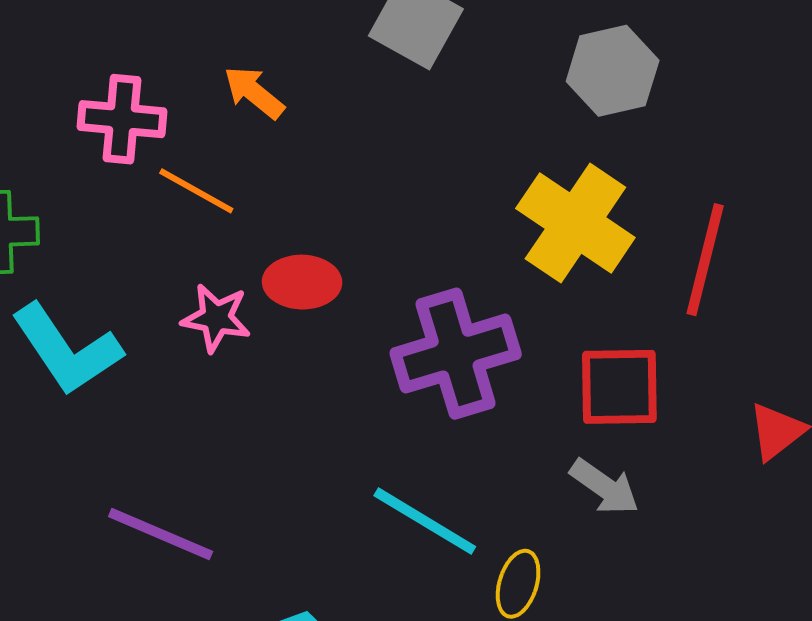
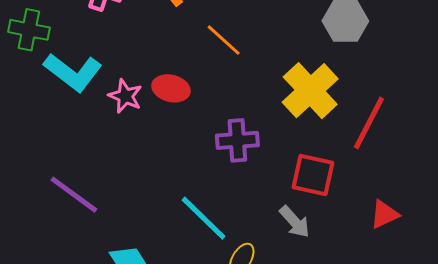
orange line: (196, 191) -> (224, 40), moved
cyan L-shape: (67, 349) -> (73, 72), moved, turned -32
purple cross: (456, 354) -> (237, 140), size x0.7

